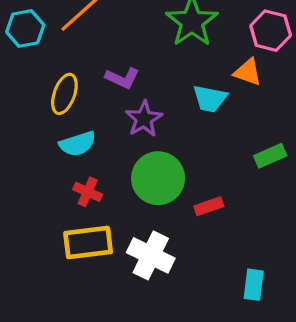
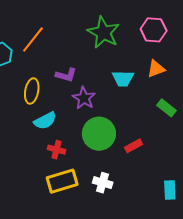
orange triangle: (248, 72) -> (156, 69), moved, turned -30
green rectangle: (270, 156) -> (166, 108), turned 72
white cross: (151, 255) -> (103, 183), size x0.7

